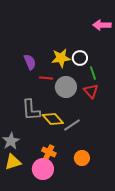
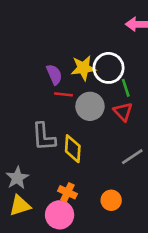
white circle: (80, 58) -> (109, 68), size x1.5
purple semicircle: (30, 62) -> (54, 75), moved
yellow diamond: (53, 119) -> (73, 149), turned 45
gray line: (72, 125) -> (132, 157), moved

